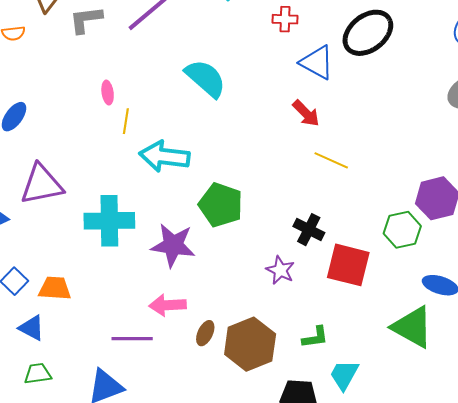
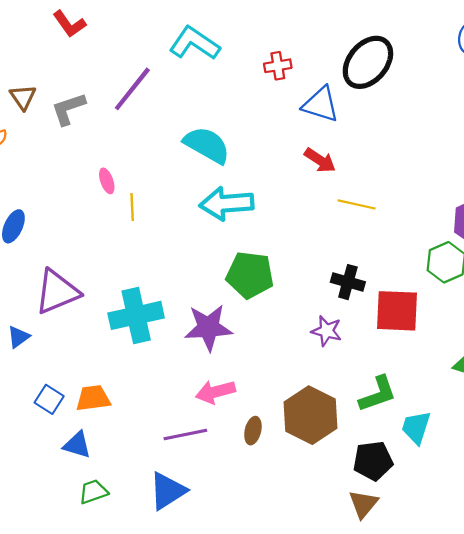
cyan arrow: (164, 156) -> (227, 204), moved
brown ellipse: (205, 333) -> (253, 431), moved
green L-shape: (315, 337) -> (378, 394), size x1.4

